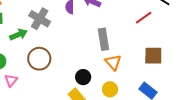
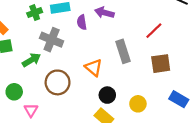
red line: (144, 18) -> (154, 31), moved
brown square: (153, 56) -> (161, 64), moved
orange triangle: (113, 62) -> (94, 68), moved

